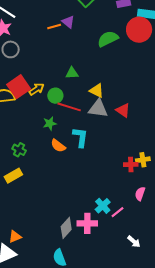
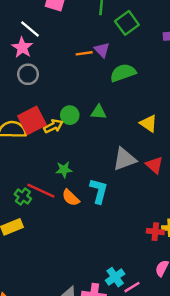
green semicircle: (108, 39) -> (123, 73), moved
yellow triangle: (97, 91) -> (148, 123), moved
green circle: (55, 96) -> (70, 115), moved
red line: (69, 107) -> (41, 191), moved
gray triangle: (98, 109) -> (125, 159), turned -35

